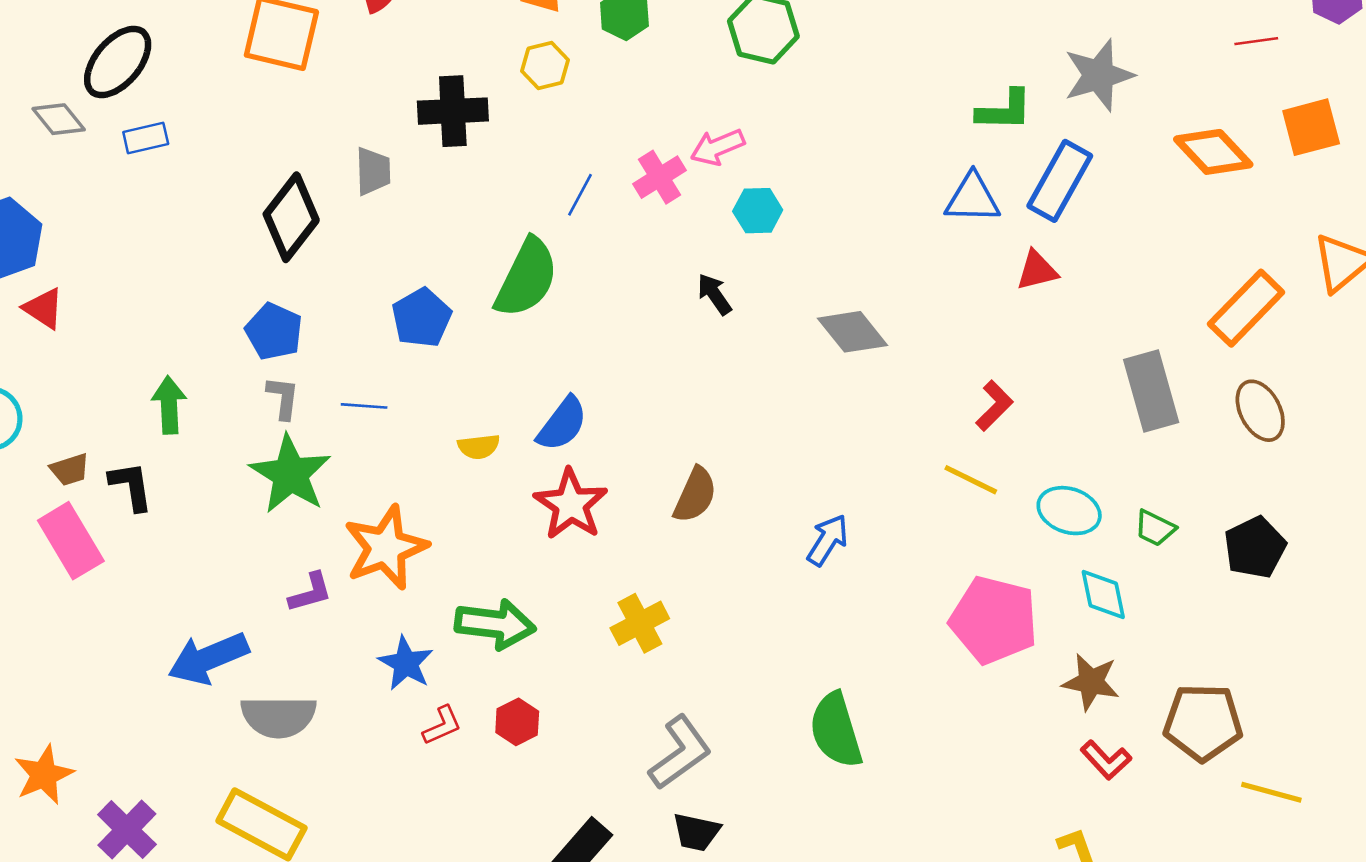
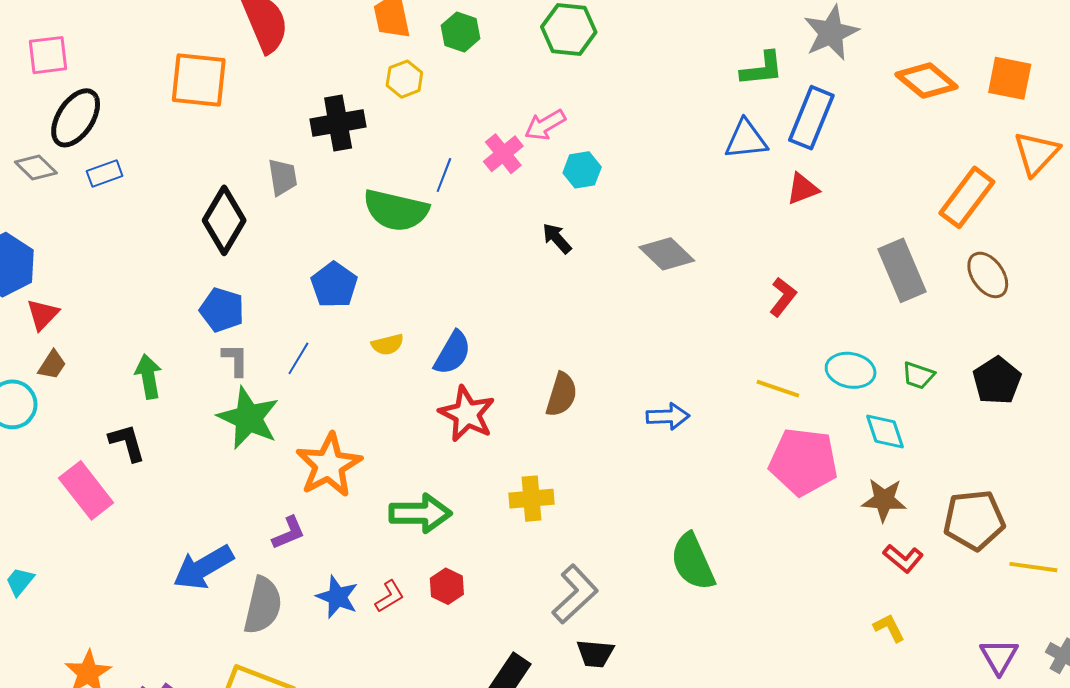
orange square: (1311, 127) -> (1010, 78), moved, turned 33
green semicircle: (527, 278) -> (396, 210), moved, turned 84
red triangle: (44, 308) -> (43, 314), turned 48
blue line: (364, 406) -> (298, 358), turned -56
yellow semicircle: (479, 447) -> (388, 345), moved
brown trapezoid: (70, 470) -> (52, 365), moved, turned -32
yellow line: (971, 480) -> (778, 389), moved
blue arrow: (828, 540) -> (668, 416), turned 63
purple L-shape: (310, 592) -> (289, 533), moved
yellow cross: (640, 623) -> (532, 499), turned 30
blue star: (406, 663) -> (337, 597), moved
gray semicircle: (278, 717) -> (263, 605), turned -70

